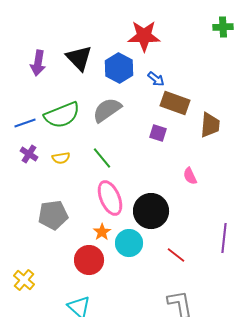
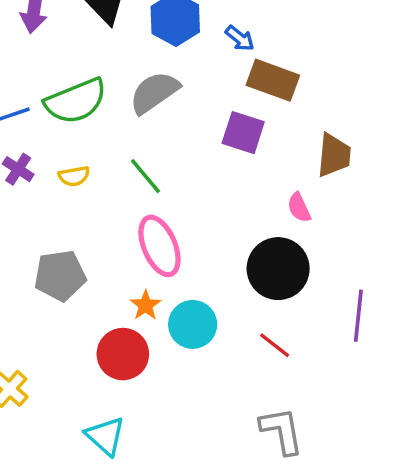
brown trapezoid: (210, 125) -> (334, 155), moved
purple square: (158, 133) -> (243, 133), size x1.4
black circle: (151, 211) -> (278, 269), moved

